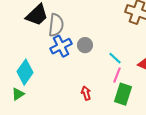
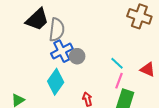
gray circle: (85, 45) -> (77, 56), moved
cyan diamond: (25, 72) -> (56, 82), moved

